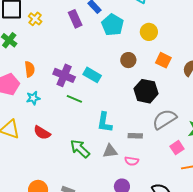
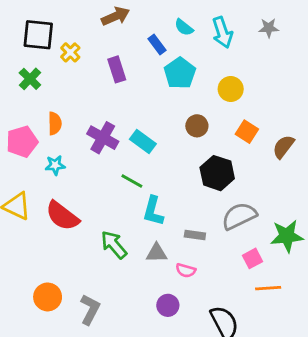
purple rectangle: (75, 19) -> (117, 69), moved
green line: (74, 99) -> (132, 181), moved
red semicircle: (42, 133) -> (62, 216), size x1.4

